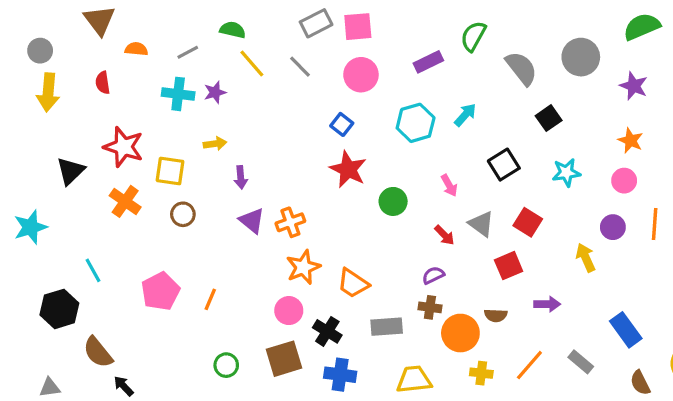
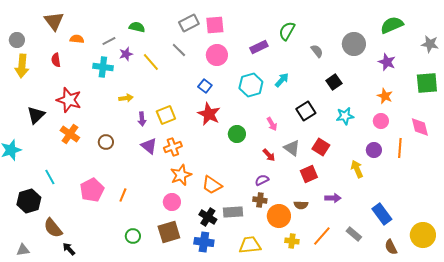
yellow line: (252, 63) -> (151, 62), moved
gray semicircle: (521, 68) -> (317, 51), size x0.6
purple star: (215, 92) -> (126, 54), moved
yellow square: (170, 171) -> (166, 115), moved, turned -30
black cross: (327, 331) -> (208, 217), moved

